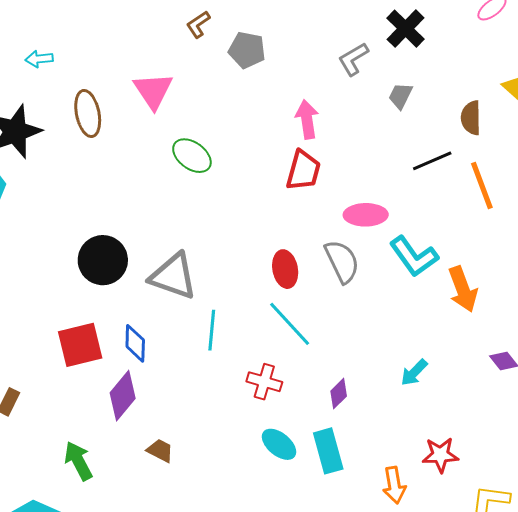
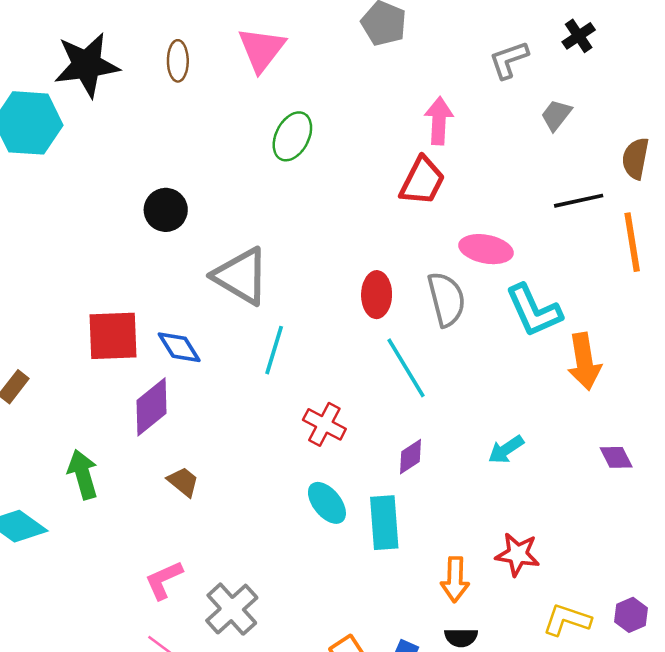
black cross: (405, 29) -> (579, 36), size x0.7
brown ellipse: (88, 114) -> (178, 61), size x0.7
green ellipse: (192, 156) -> (292, 136), turned 69
black circle: (103, 260) -> (166, 210), moved, size x0.7
cyan line: (290, 324) -> (406, 368), moved
blue diamond: (135, 343) -> (179, 347), turned -45

